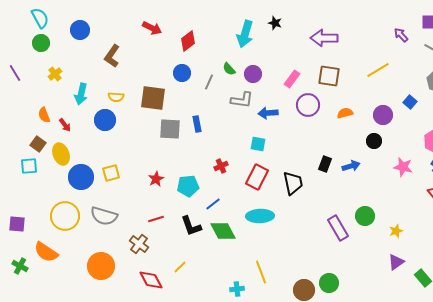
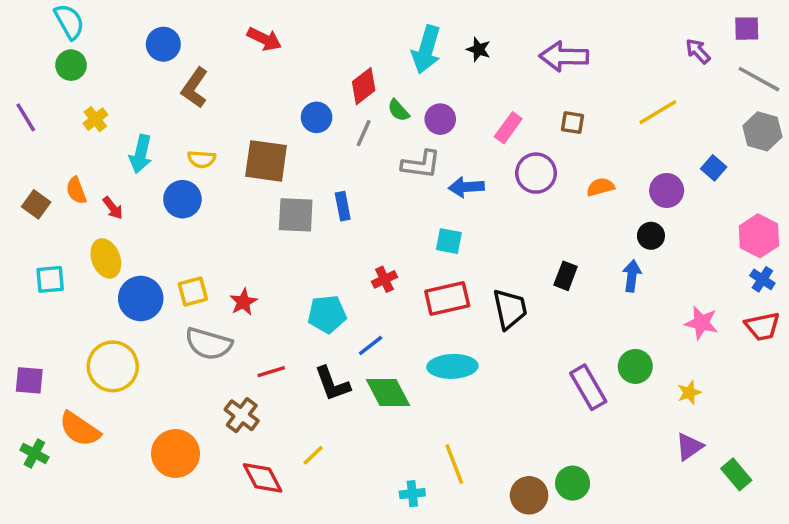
black star: (275, 23) -> (479, 49), moved
blue circle: (80, 30) -> (163, 44), moved
red diamond: (188, 41) -> (364, 86), moved
brown square: (329, 76) -> (573, 123), size x0.6
brown square: (38, 144) -> (36, 204), moved
blue arrow: (351, 166) -> (632, 276), moved, turned -66
pink star: (403, 167) -> (701, 323), moved
red rectangle: (257, 177) -> (447, 298), turned 50
red star: (156, 179) -> (243, 302), moved
gray semicircle: (104, 216) -> (209, 344), moved

